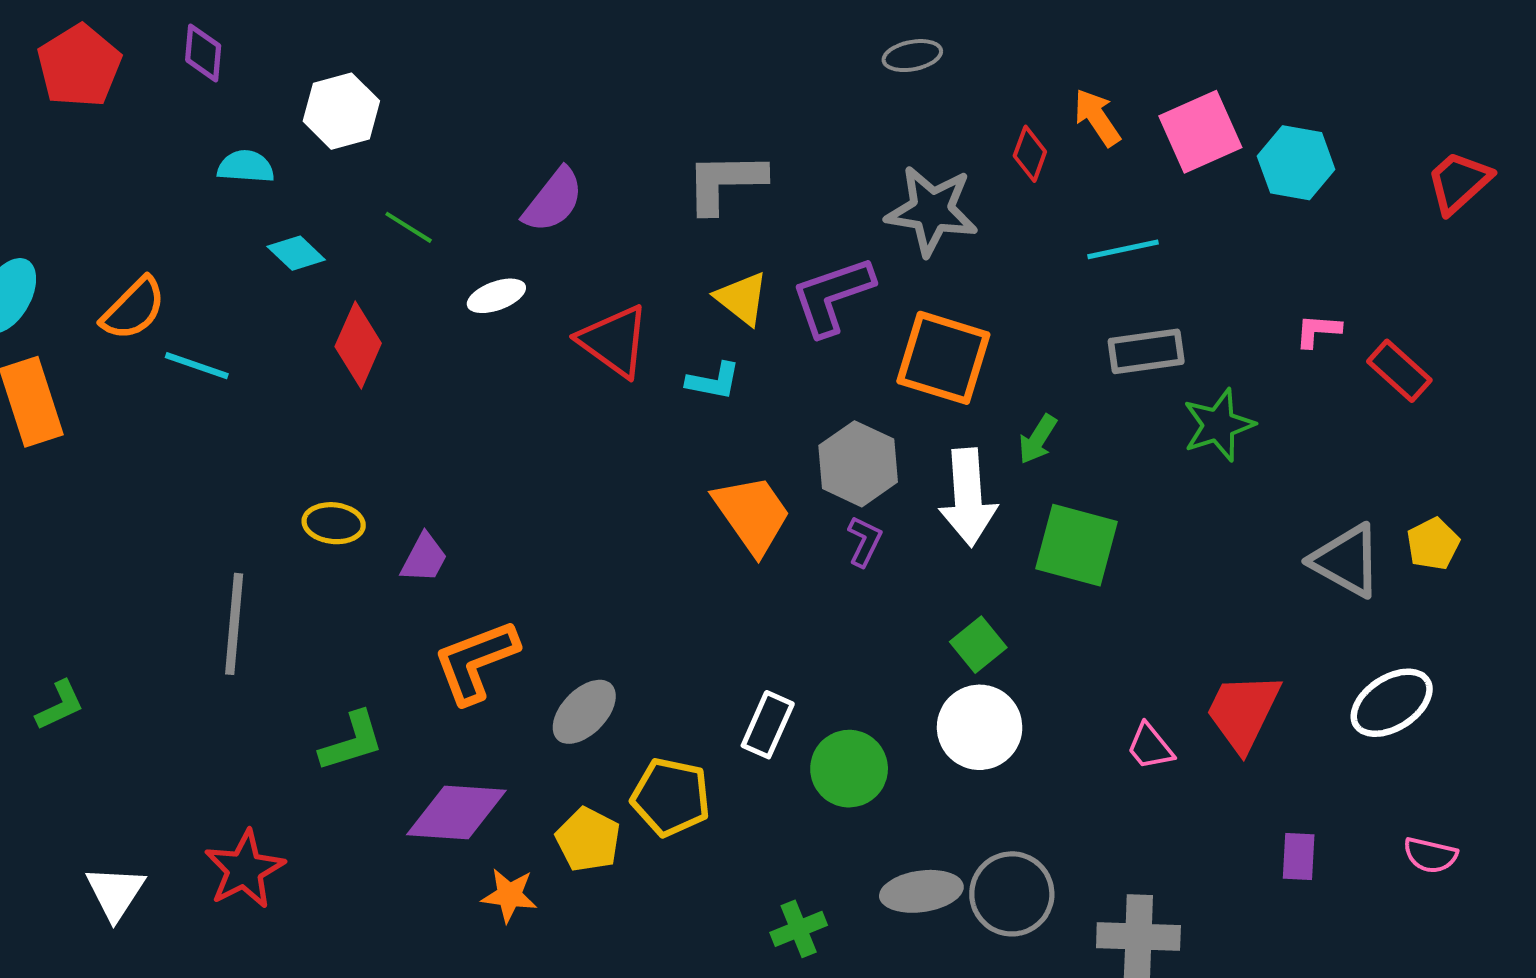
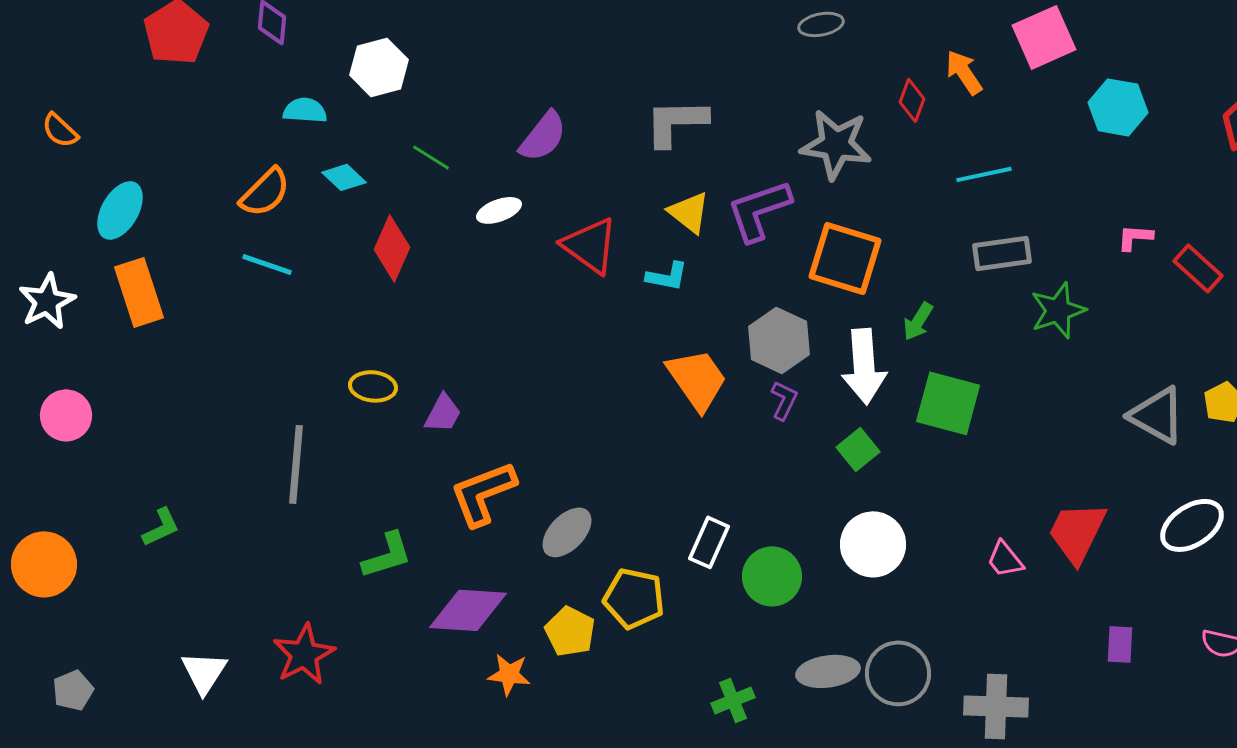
pink square: (1200, 132) -> (1044, 37), moved
orange semicircle: (133, 309) -> (265, 192), moved
green square: (978, 645) -> (858, 449), moved

